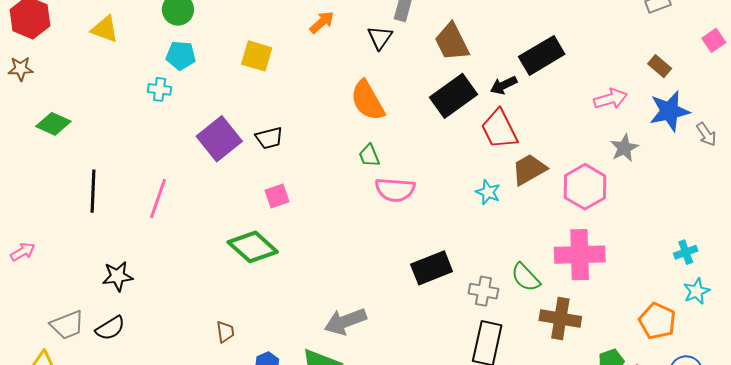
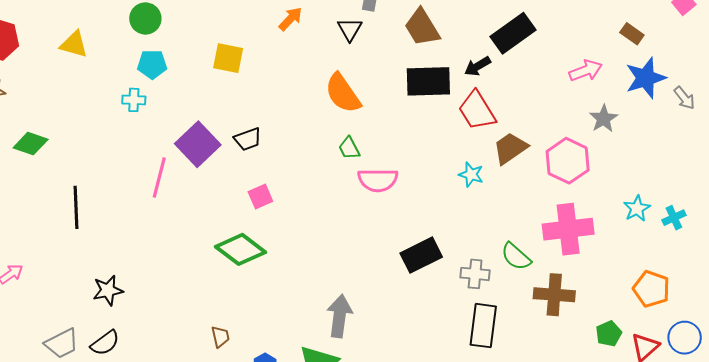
black rectangle: (454, 96) -> (428, 81), turned 39
pink line: (158, 198) -> (159, 177), moved
cyan star: (696, 291) -> (637, 209), moved
gray arrow: (345, 321) -> (339, 316), turned 123

